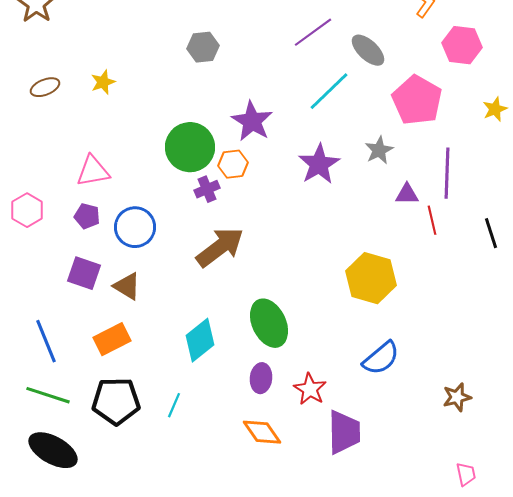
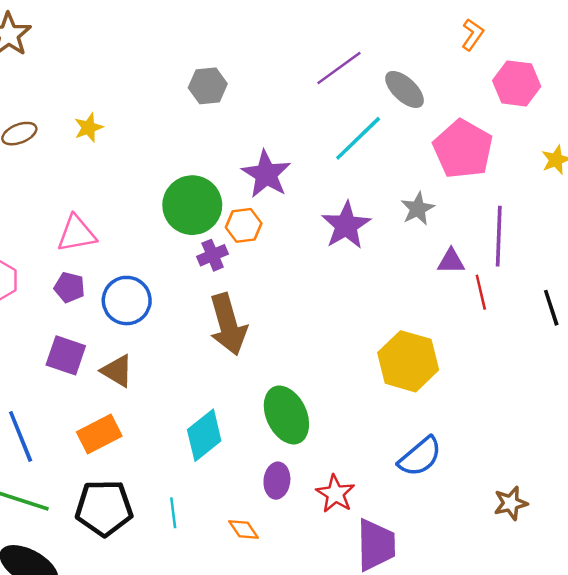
brown arrow: (220, 247) -> (228, 324), turned 111
cyan line: (174, 405) -> (173, 513), turned -30
orange diamond: (262, 432) -> (244, 529), moved, size x0.7

